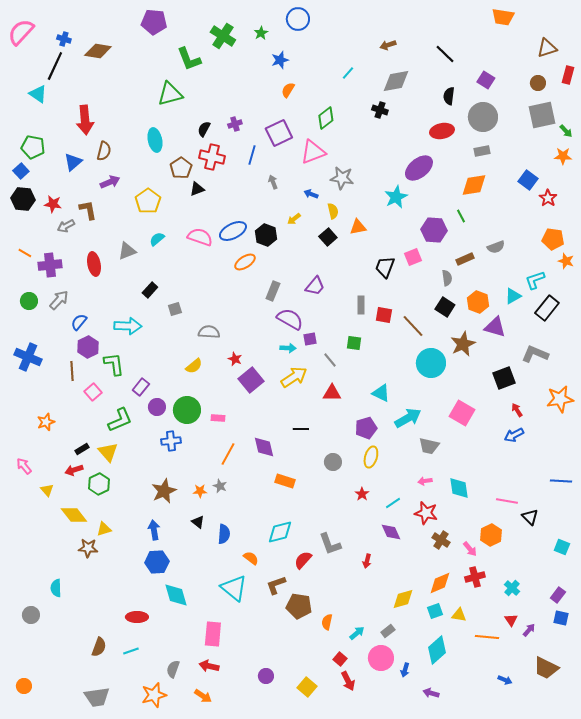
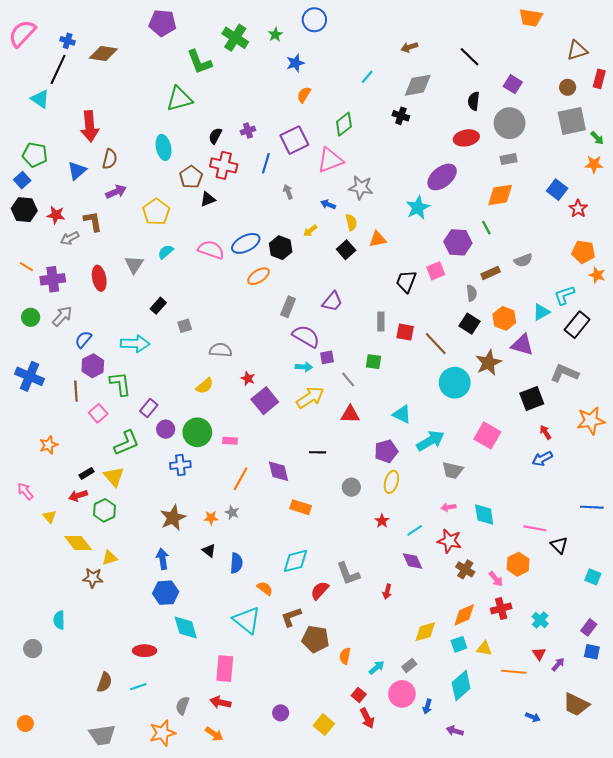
gray triangle: (127, 251) -> (134, 265), turned -36

